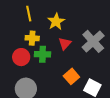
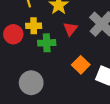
red circle: (21, 57) -> (13, 34), moved

